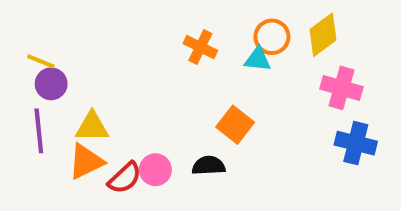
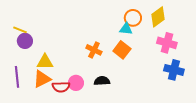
orange cross: (200, 47) -> (94, 50), moved
orange square: (235, 125) -> (122, 50), moved
purple line: (39, 131) -> (17, 77), moved
red semicircle: (125, 178) -> (61, 87), turned 42

